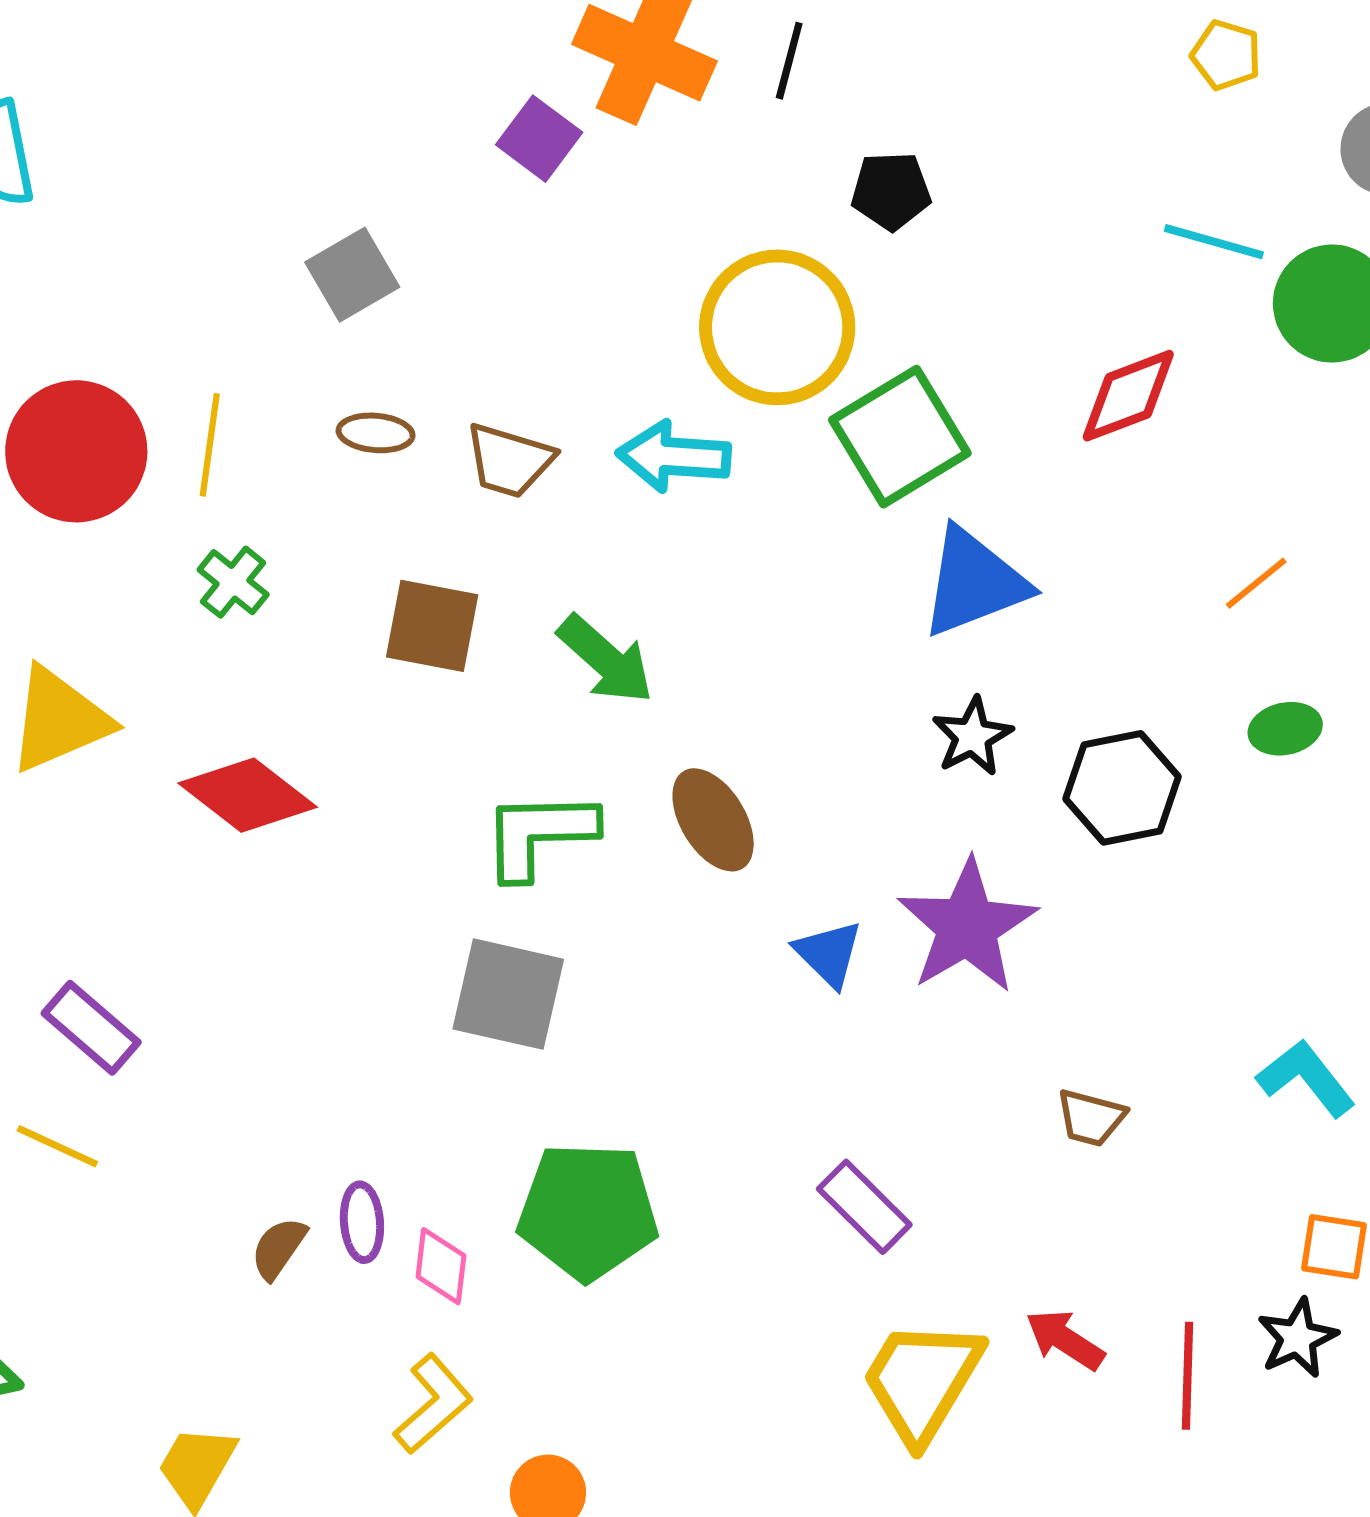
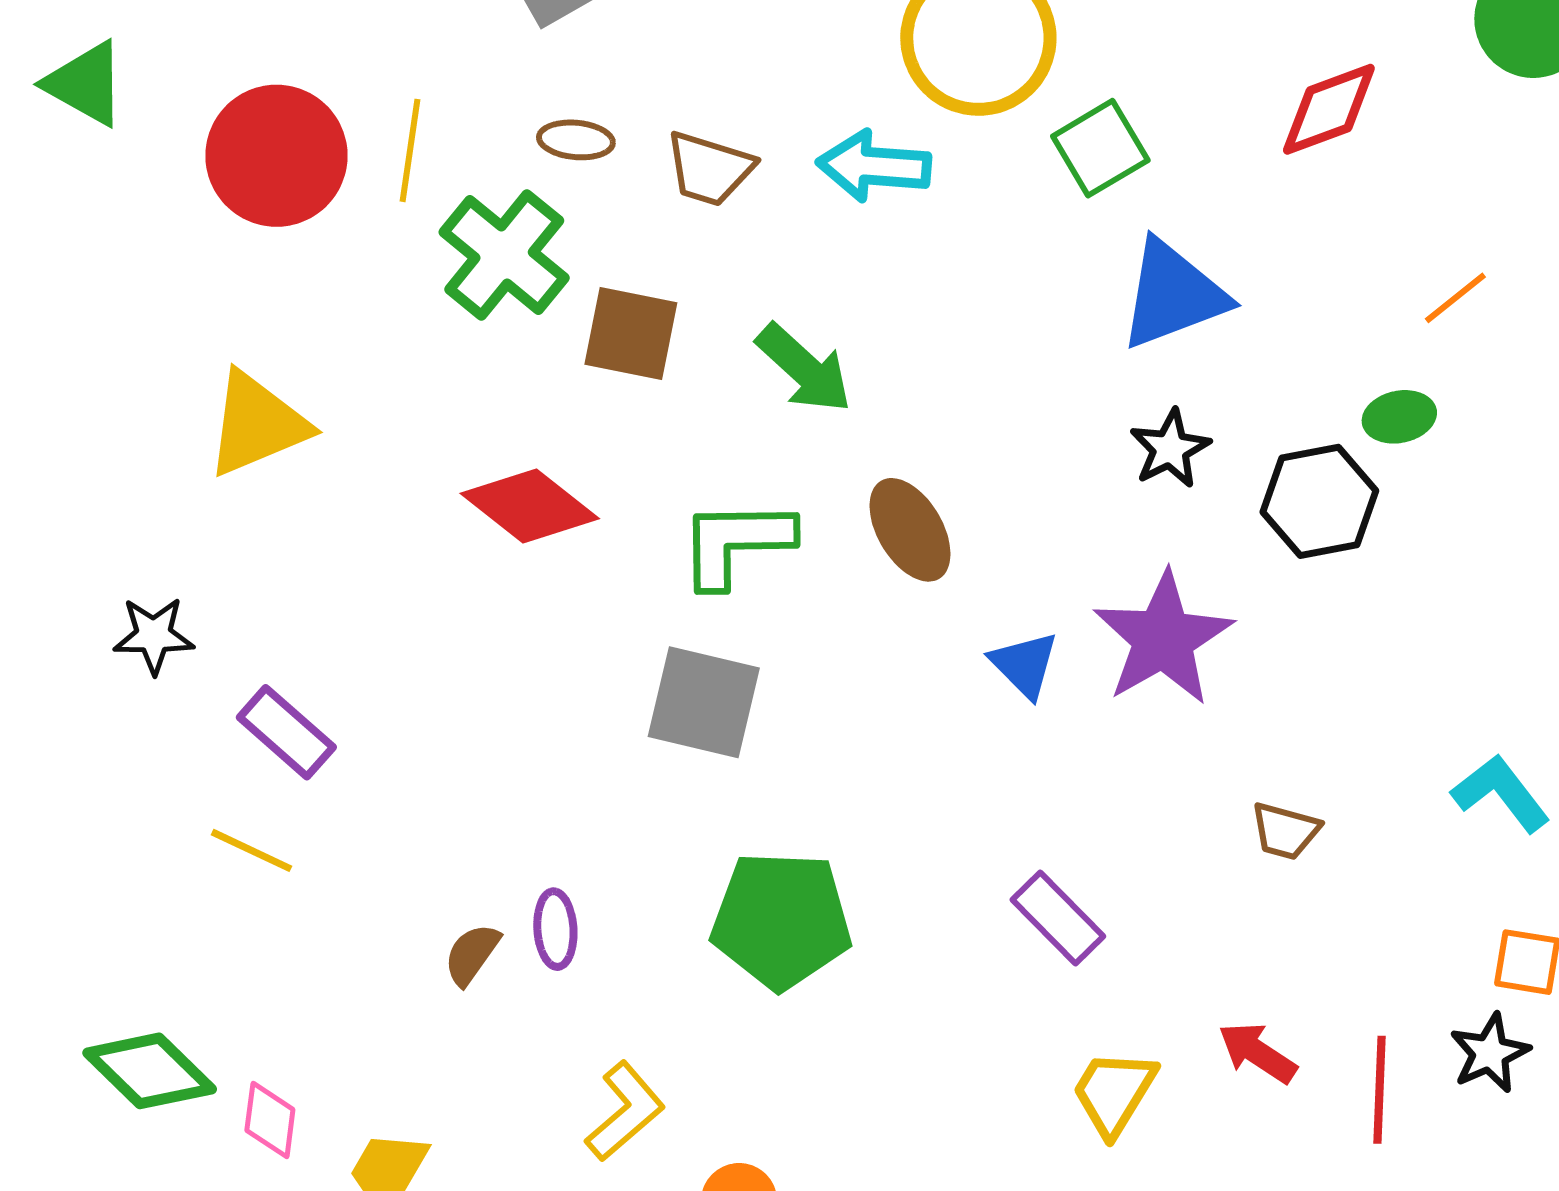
green square: (900, 437) -> (1100, 148), size x0.7
green cross: (233, 582) -> (504, 255), moved, size x1.8
green ellipse: (1285, 729) -> (1399, 417), moved
red diamond: (248, 795) -> (530, 506), moved
pink diamond: (441, 1266) -> (270, 1120), moved
yellow trapezoid: (922, 1381) -> (1114, 1093), size x0.7

